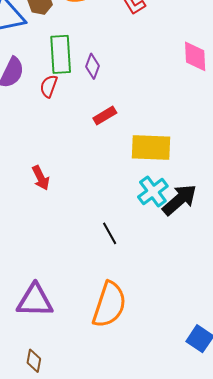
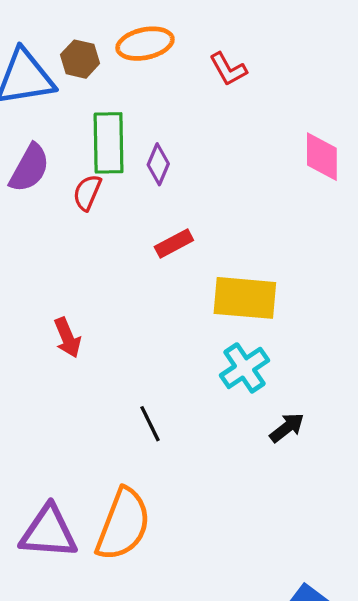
black arrow: (180, 200) -> (287, 428), moved, size x0.6
black line: (110, 233) -> (150, 424), moved
orange semicircle: (109, 305) -> (123, 524), moved

